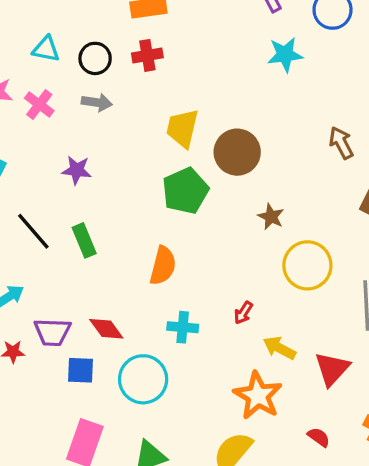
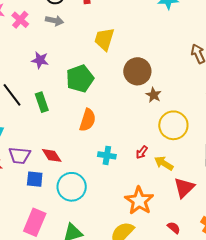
brown circle: (237, 152) -> (137, 71), moved
green pentagon: (185, 191) -> (80, 79), moved
red arrow: (243, 313) -> (142, 152), moved
cyan cross: (183, 327) -> (107, 155), moved
yellow arrow: (279, 348) -> (164, 163), moved

